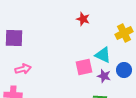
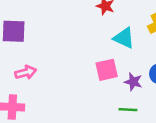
cyan triangle: (103, 55) -> (124, 38), moved

